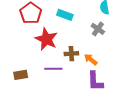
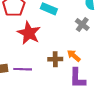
brown cross: (71, 54) -> (55, 59), moved
purple line: (53, 69) -> (23, 69), moved

